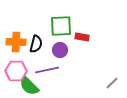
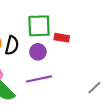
purple line: (47, 70) -> (39, 79), moved

